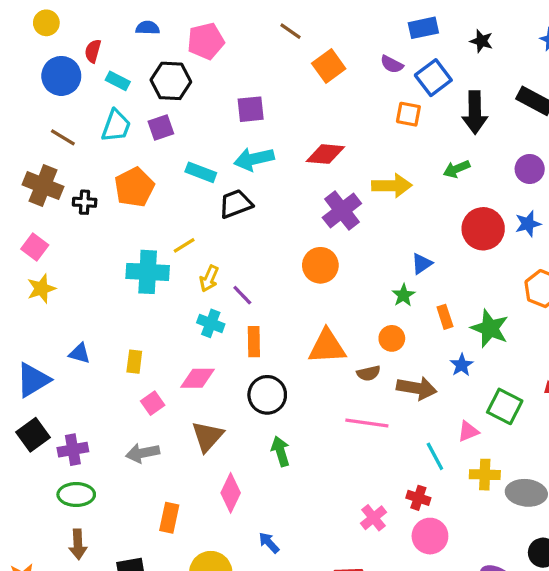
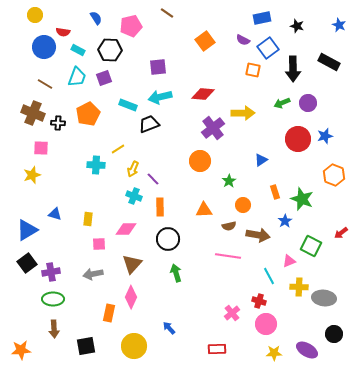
blue semicircle: (148, 28) -> (96, 18), turned 56
brown line: (290, 31) -> (167, 13), moved
red semicircle: (93, 51) -> (63, 32), turned -96
purple circle: (530, 169) -> (308, 103), moved
pink square: (35, 247) -> (41, 148), moved, turned -35
cyan cross: (148, 272) -> (96, 165), size x0.7
green star: (403, 295) -> (229, 181), moved
orange triangle: (327, 347) -> (204, 210), size x0.7
pink square: (153, 403) -> (99, 244), turned 32
pink diamond: (231, 493) -> (131, 297), moved

